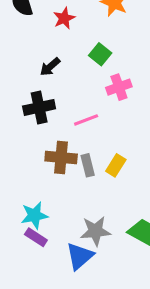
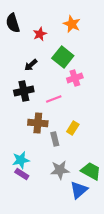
green square: (100, 54) -> (63, 57), size x1.5
gray rectangle: (88, 165) -> (55, 139), moved
blue triangle: (80, 256) -> (79, 190), moved

